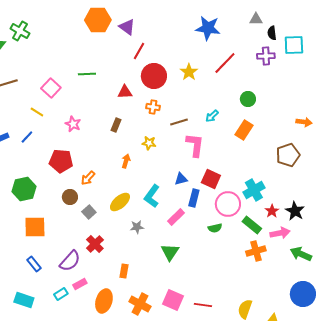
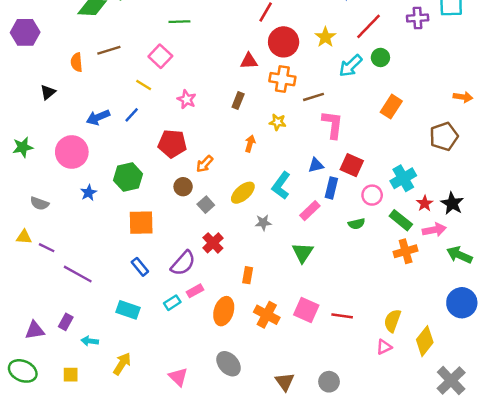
green line: (87, 74) -> (179, 22), moved
green circle: (248, 99) -> (380, 57), moved
orange cross: (153, 107) -> (282, 79), size x1.5
cyan arrow: (212, 116) -> (351, 66), moved, size x1.5
pink circle: (228, 204) -> (372, 195), size x0.7

